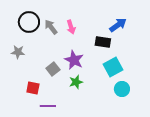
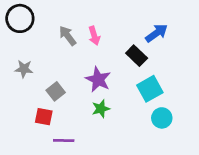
black circle: (29, 22) -> (20, 18), moved
black rectangle: (103, 42) -> (137, 56), turned 35
gray square: (53, 69) -> (56, 91), moved

